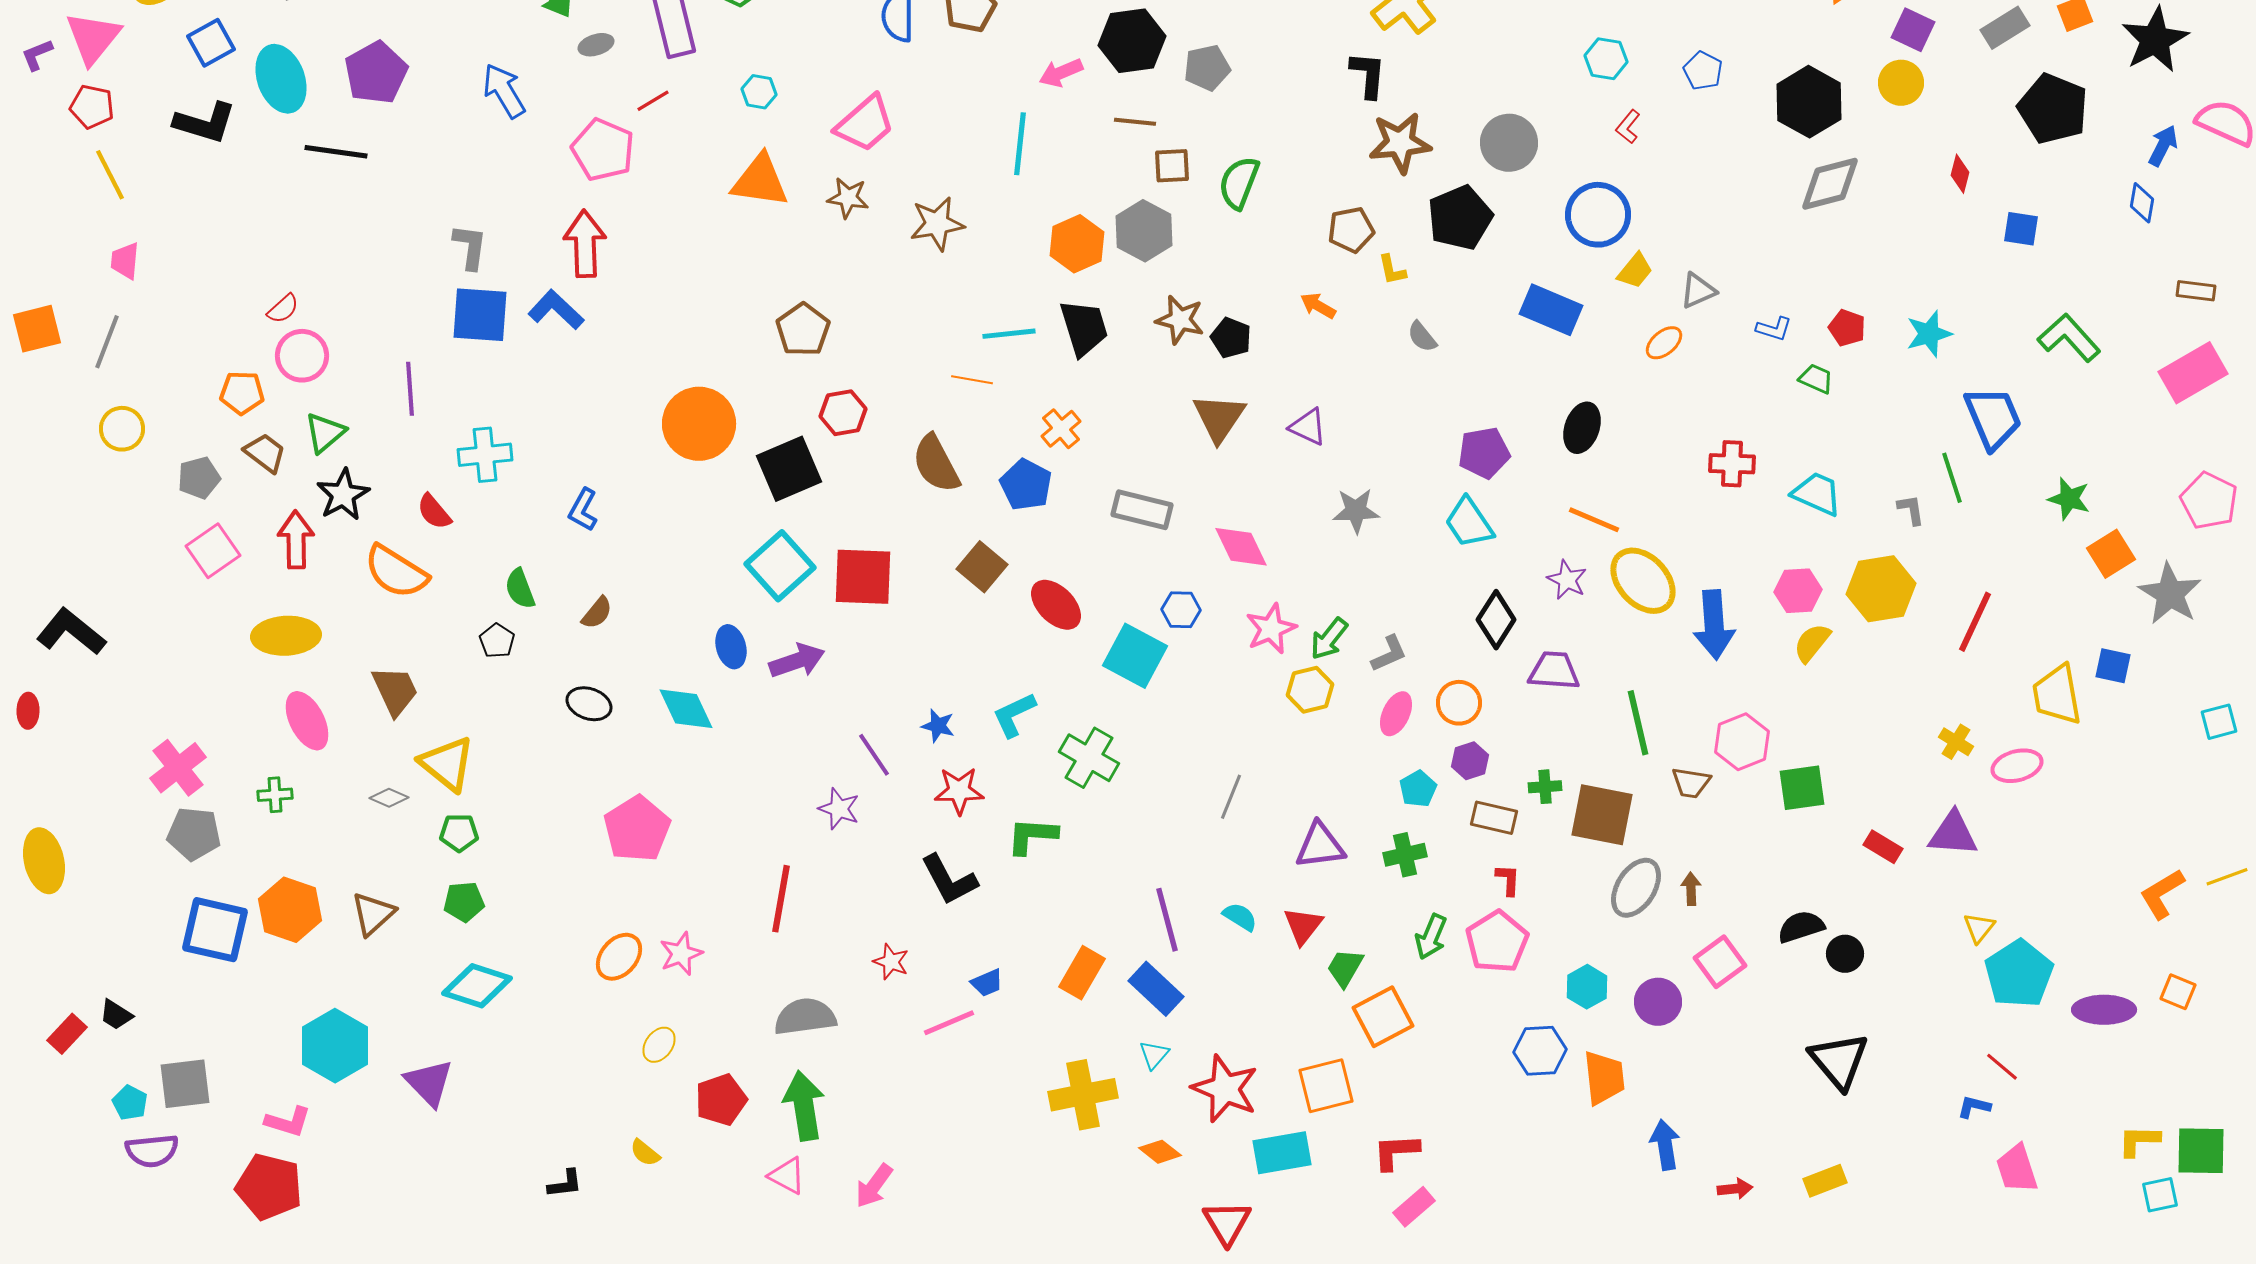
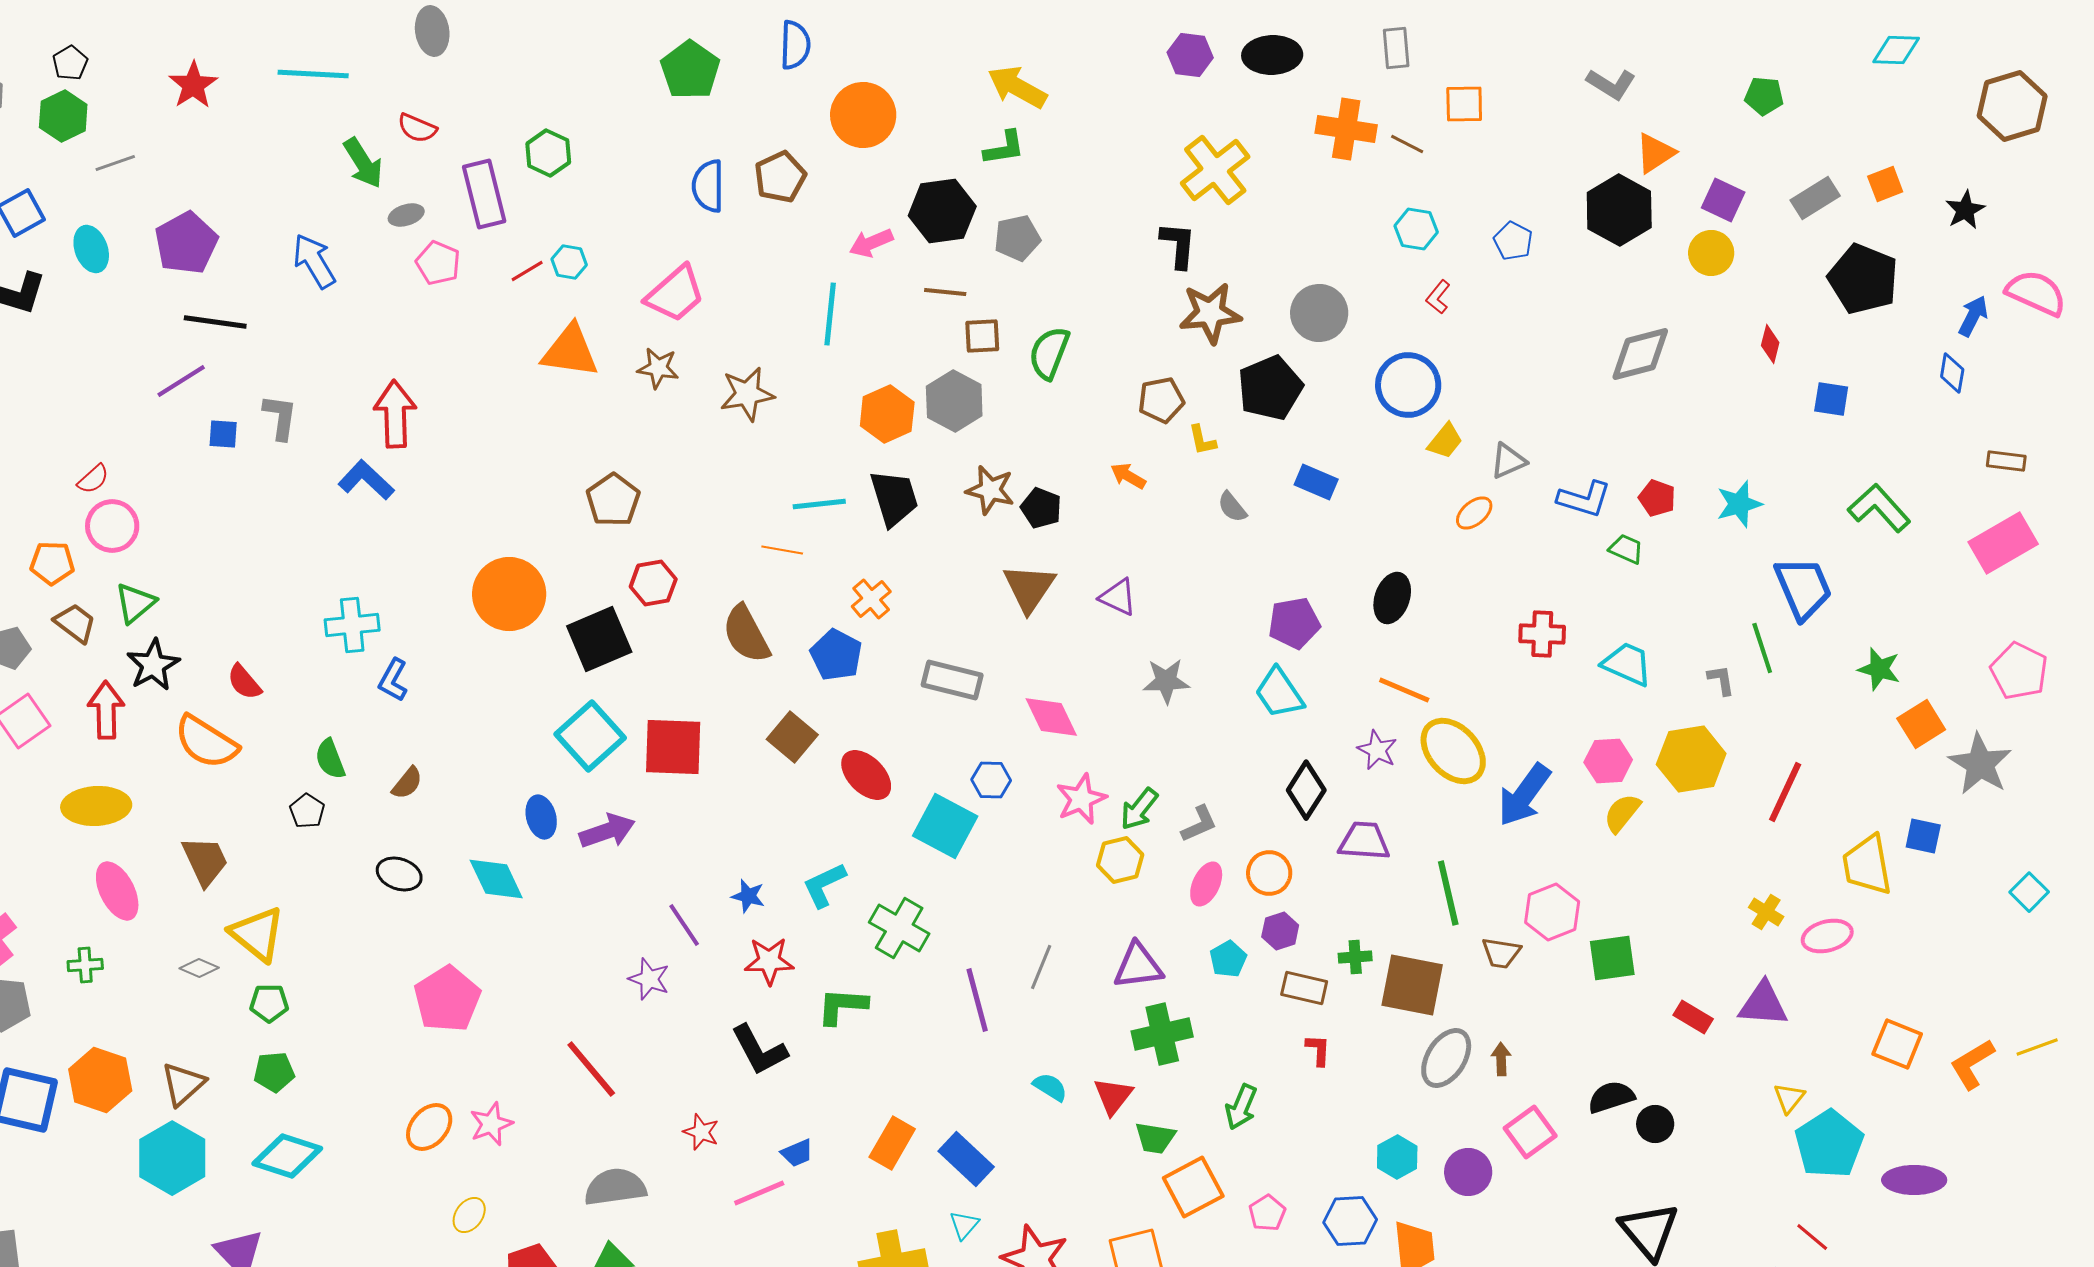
black star: (2155, 40) -> (1965, 210), size x0.6
cyan ellipse: (281, 79) -> (91, 249), size x0.7
red line: (653, 101) -> (527, 271), moved
black hexagon: (1809, 102) -> (1619, 210), moved
pink pentagon: (603, 150) -> (438, 263), moved, size x0.7
black line: (336, 152) -> (215, 322), moved
blue rectangle: (1551, 310) -> (1316, 482), moved, size x0.7
blue square: (480, 315) -> (223, 434), moved, size x0.5
blue L-shape: (1774, 329) -> (1584, 499), size x1.5
purple line: (410, 389) -> (181, 381), moved, turned 62
cyan cross: (485, 455) -> (352, 625), moved
blue arrow: (1714, 625) -> (1524, 795), turned 40
cyan square: (2219, 722) -> (2029, 892), turned -30
purple triangle: (1320, 846) -> (1138, 966), moved
green cross: (1405, 855) -> (1162, 1034), moved, size x1.4
red line: (781, 899) -> (591, 1069), turned -50
purple line: (1167, 920) -> (977, 1000), moved
pink pentagon: (1497, 942) -> (1267, 1213), moved, size x0.6
green trapezoid: (1345, 968) -> (1155, 1138), turned -111
orange square: (2178, 992) -> (1897, 1044), moved, size x1.4
cyan hexagon: (335, 1046) -> (172, 1158), moved

